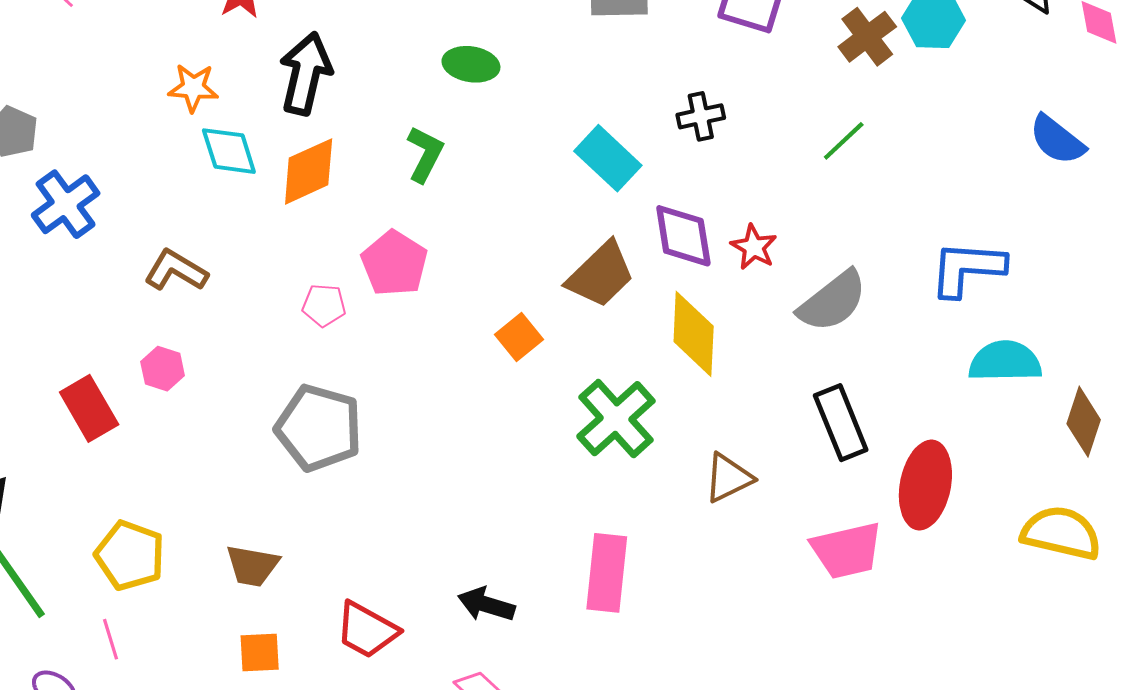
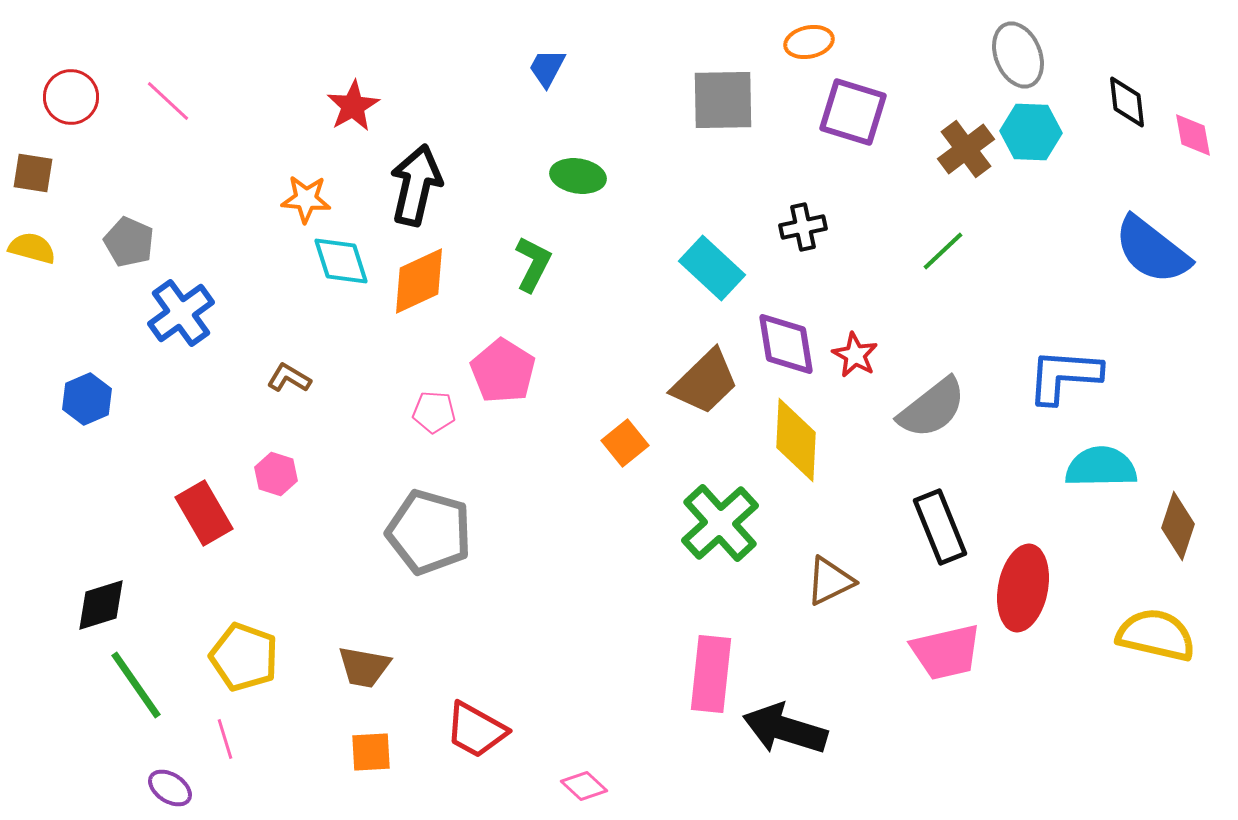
blue semicircle: (1057, 140) -> (1152, 250), size x1.4
brown L-shape: (176, 271) -> (289, 378), size x0.7
black arrow: (486, 604) -> (785, 729), moved, size x1.5

